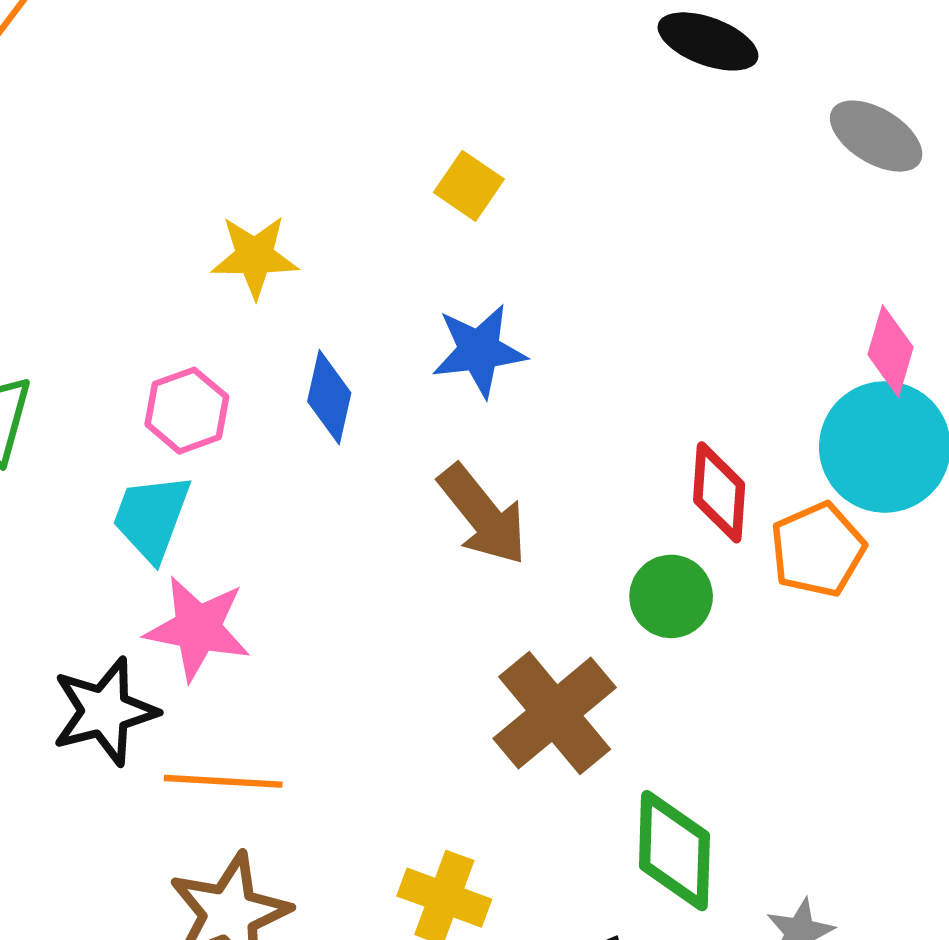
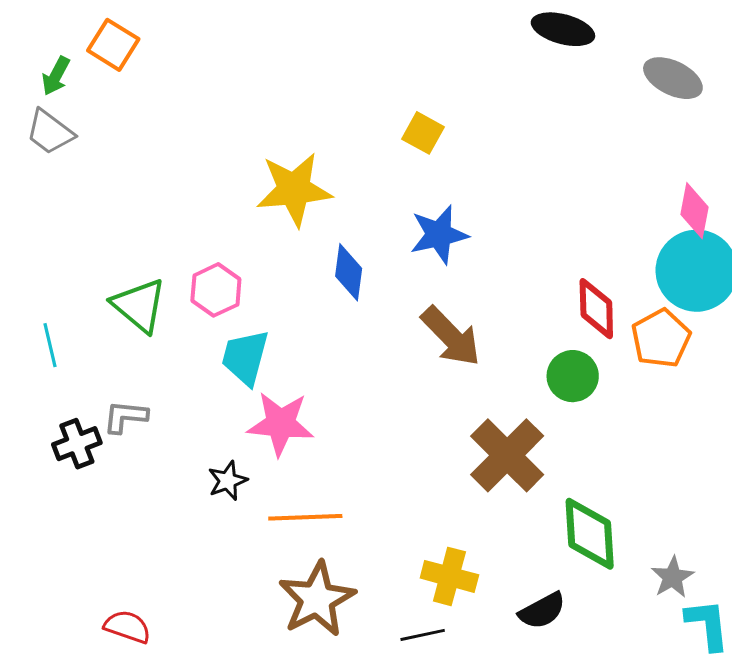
yellow star: (255, 256) -> (294, 189), size x1.4
pink hexagon: (187, 411) -> (216, 290), moved
black star: (105, 711) -> (228, 481), size x0.6

